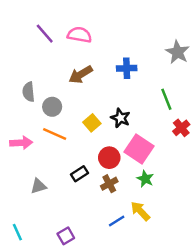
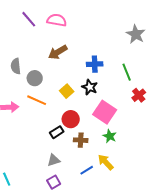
blue cross: (127, 68) -> (95, 64), moved
red circle: (109, 158) -> (71, 119), moved
brown cross: (109, 184) -> (81, 140), turned 32
gray triangle: (38, 186) -> (54, 160), moved
purple square: (66, 236) -> (54, 182), moved

